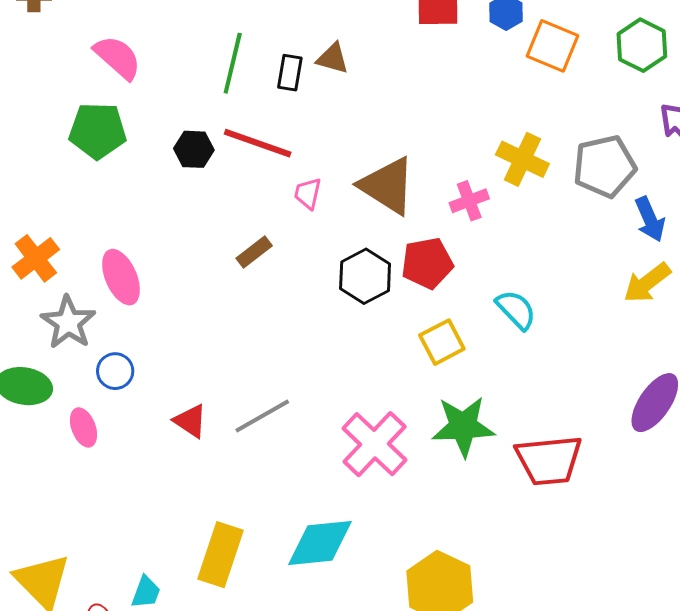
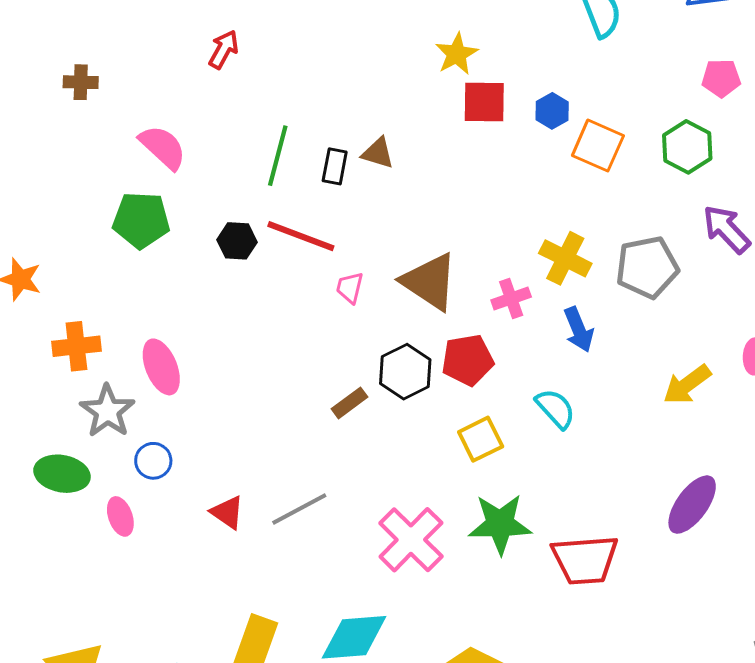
blue arrow: (650, 219) -> (579, 330), moved
brown rectangle: (254, 252) -> (349, 403), moved
orange cross: (36, 258) -> (76, 346), turned 30

